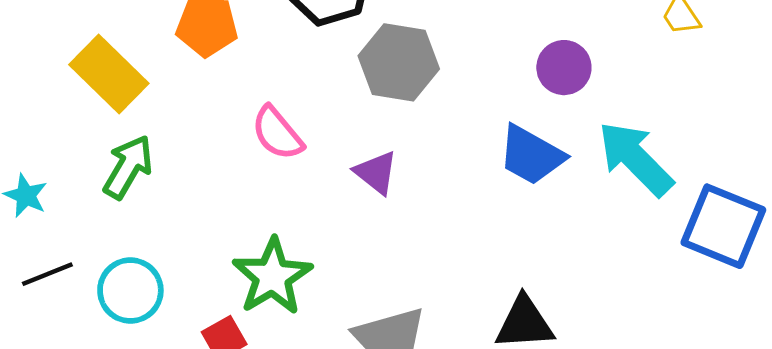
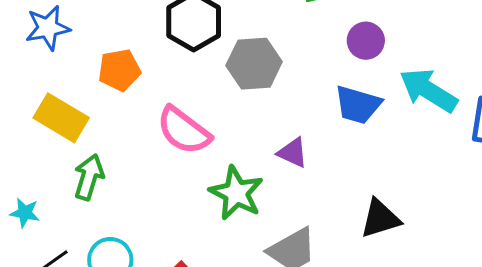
pink semicircle: (277, 133) -> (184, 131), size x1.4
purple triangle: (376, 172) -> (293, 153), moved
green star: (272, 277) -> (236, 193), moved

